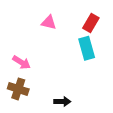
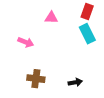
pink arrow: (22, 62) -> (26, 42), moved

